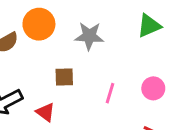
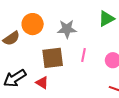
brown square: (64, 77) -> (53, 58), size x1.6
pink line: (110, 93) -> (84, 55), moved

